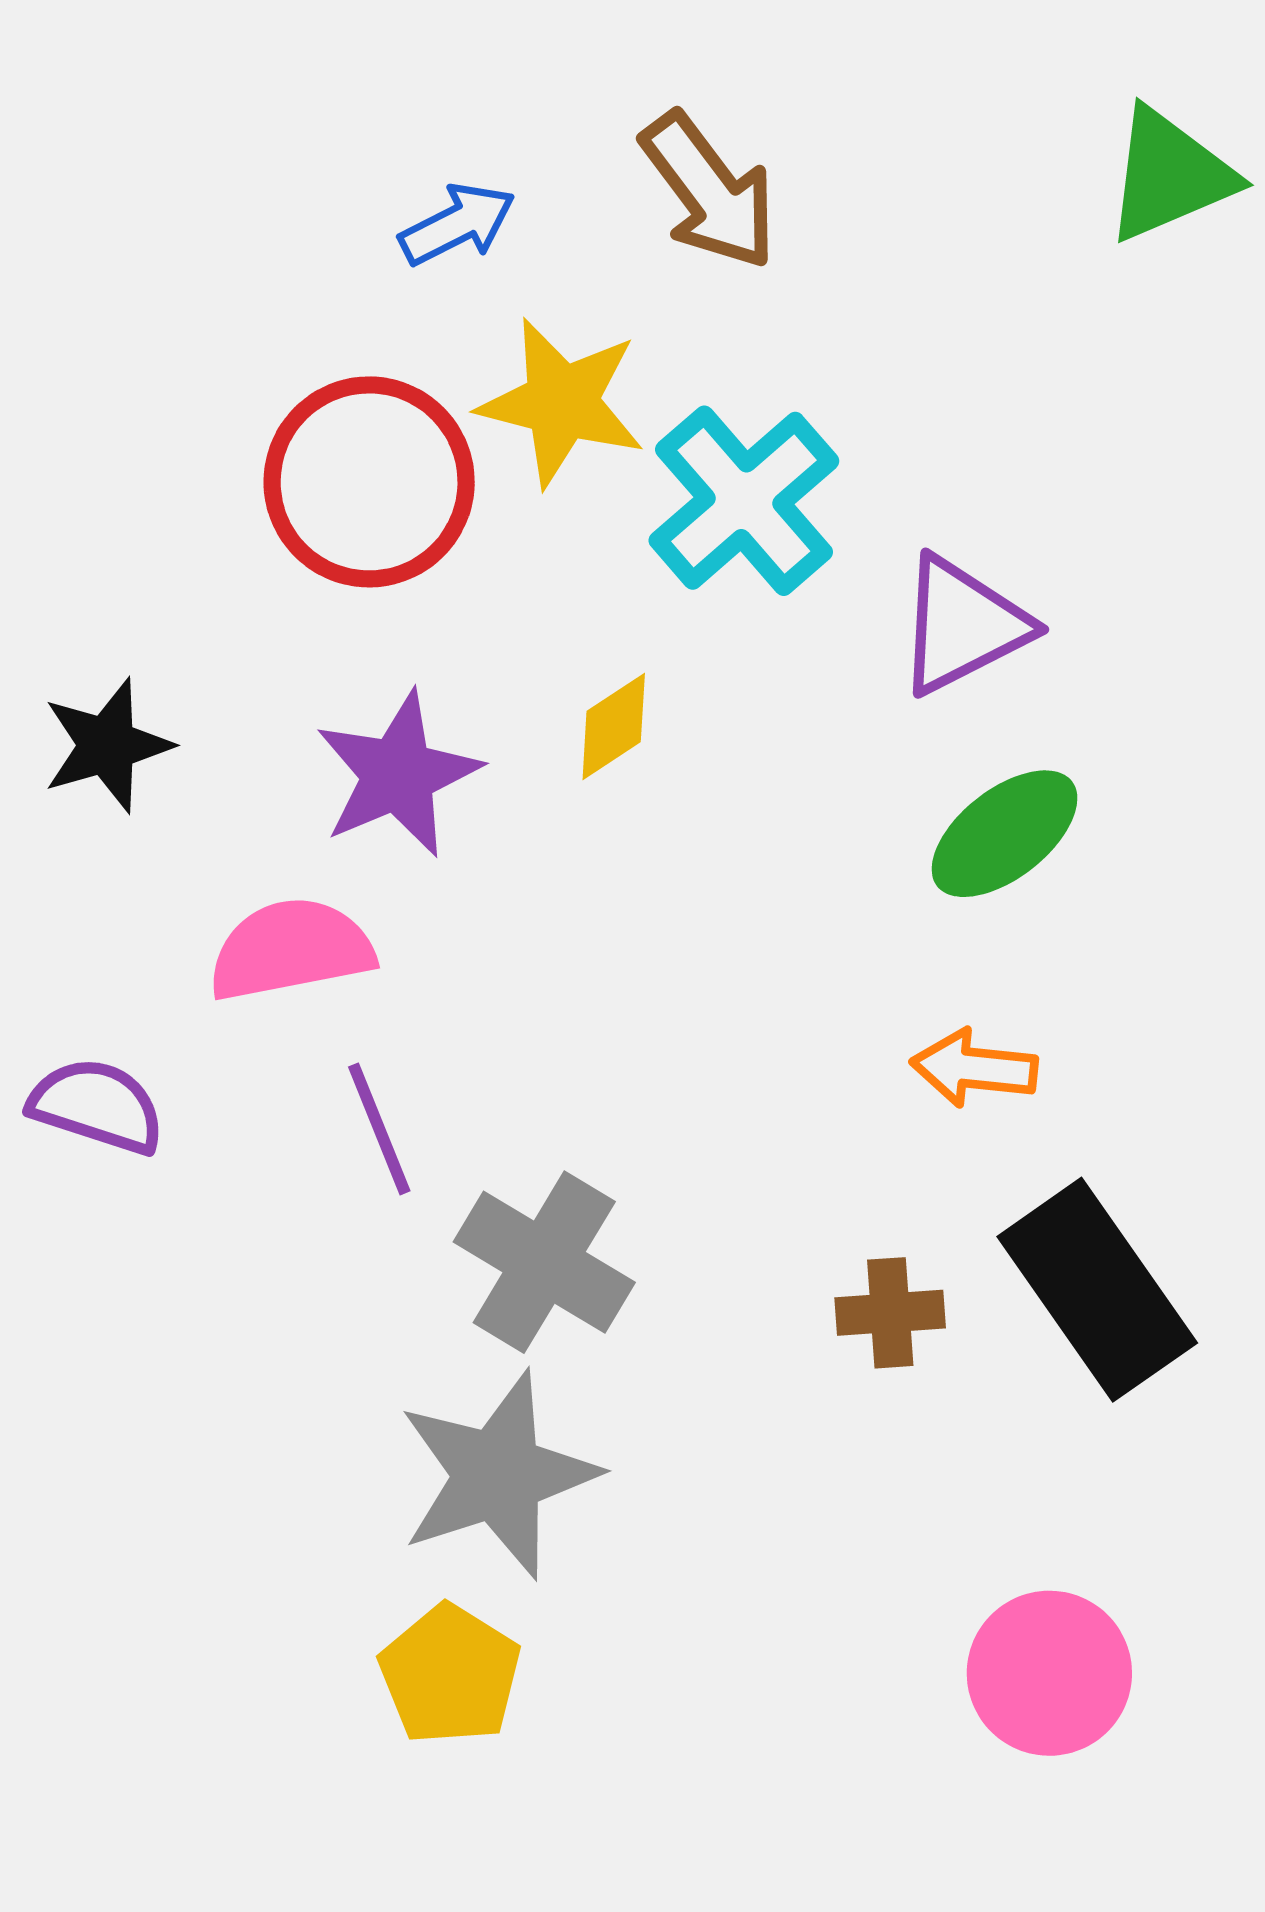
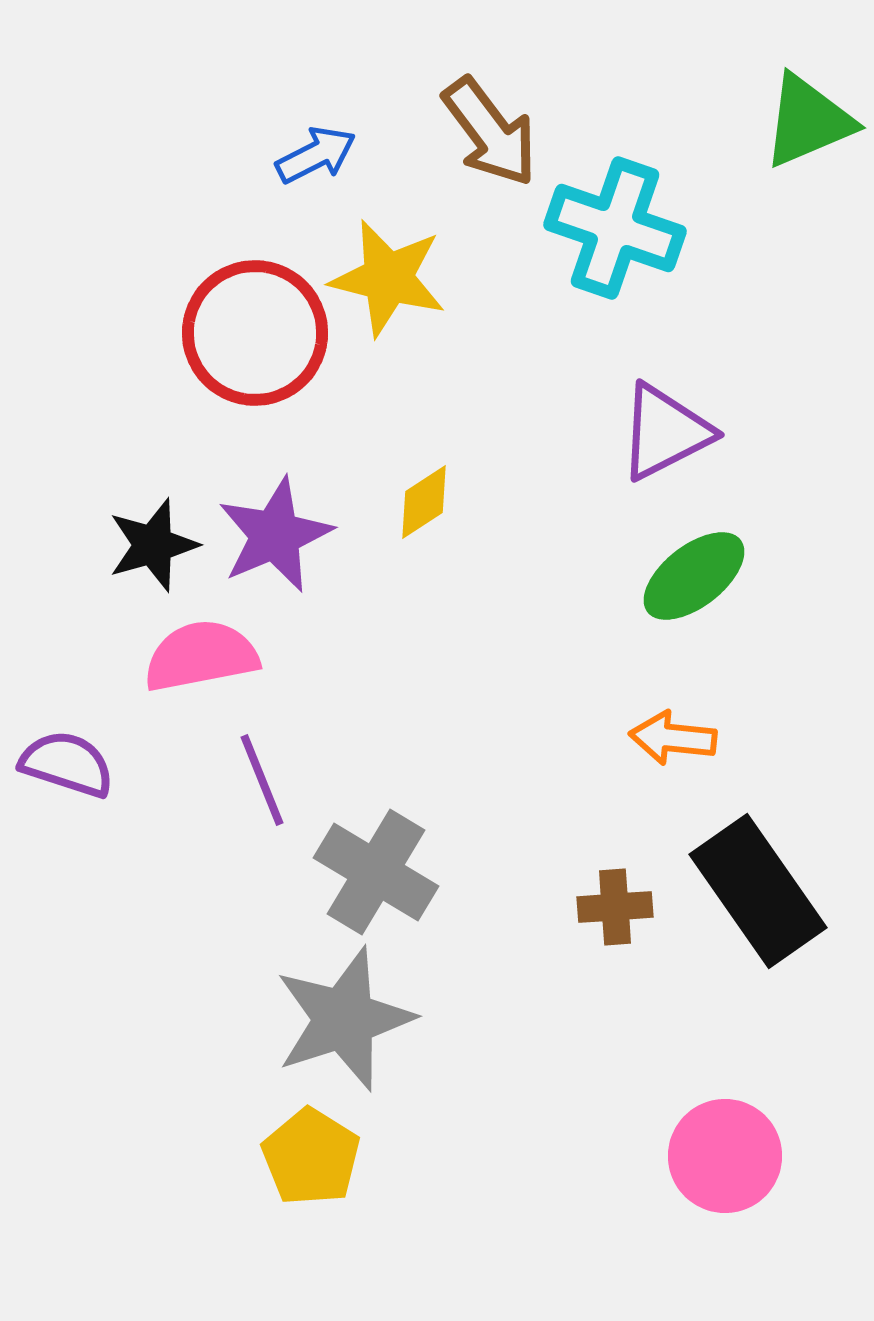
cyan cross: (744, 501) -> (615, 228), moved, turned -30
black star: (107, 745) -> (153, 545), moved

